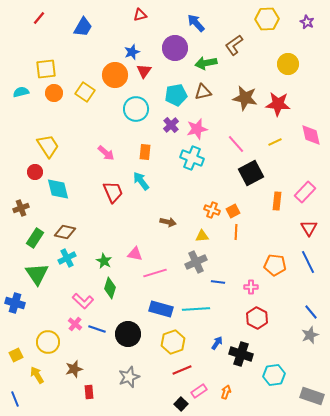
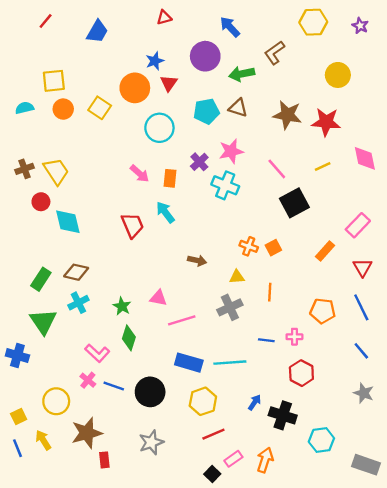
brown triangle: (203, 92) -> (238, 108), turned 30
purple cross: (171, 125) -> (199, 162), moved
pink arrow: (106, 153) -> (140, 174), moved
orange rectangle: (277, 201) -> (325, 251), moved, turned 36
brown cross: (21, 208) -> (24, 169), moved
orange line: (236, 232) -> (270, 292), moved
blue line: (218, 282) -> (266, 340), moved
blue line: (311, 312) -> (361, 351), moved
gray star: (310, 335) -> (364, 393), turned -30
brown star: (74, 369) -> (87, 433), size x1.5
orange arrow: (226, 392) -> (265, 460), size x1.5
blue line: (15, 399) -> (17, 448), moved

